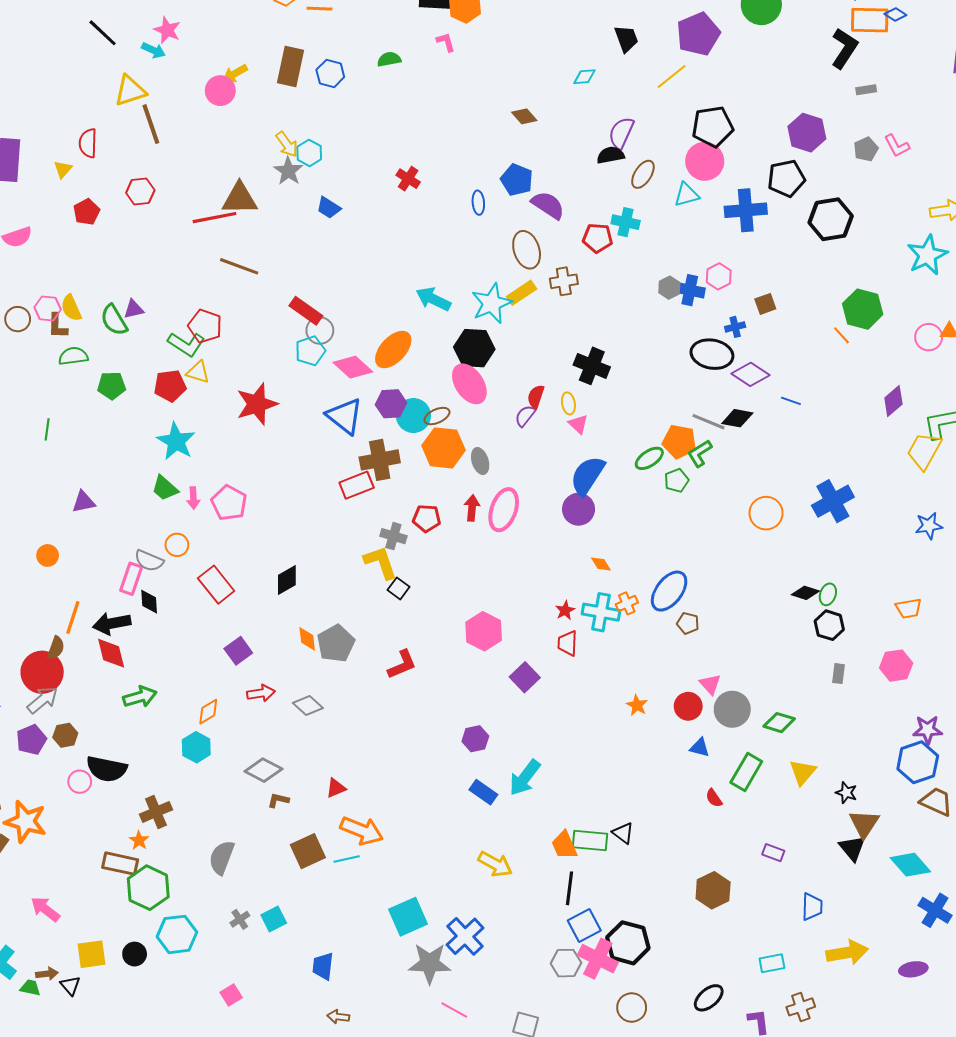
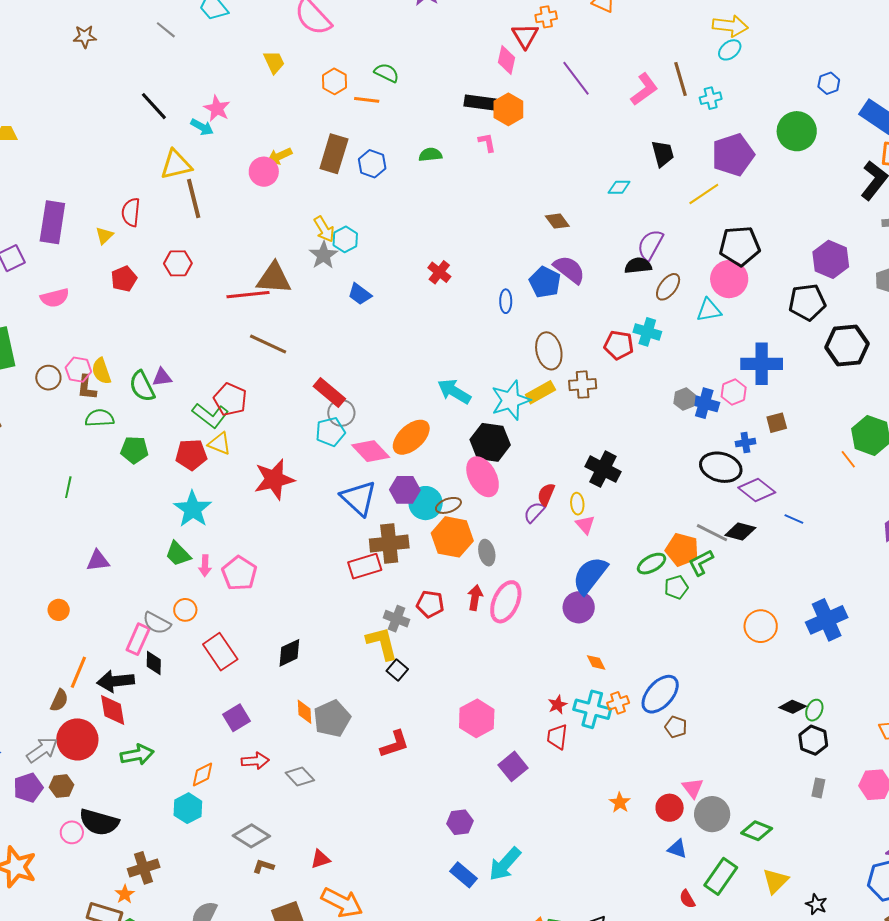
purple semicircle: (548, 205) -> (569, 270), moved
blue cross: (746, 210) -> (762, 364), moved
red circle: (42, 672) -> (77, 739), moved

